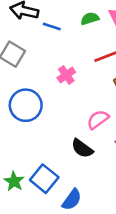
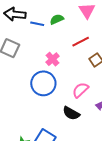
green semicircle: (90, 19) -> (57, 19), moved
blue circle: (26, 105) -> (43, 83), moved

